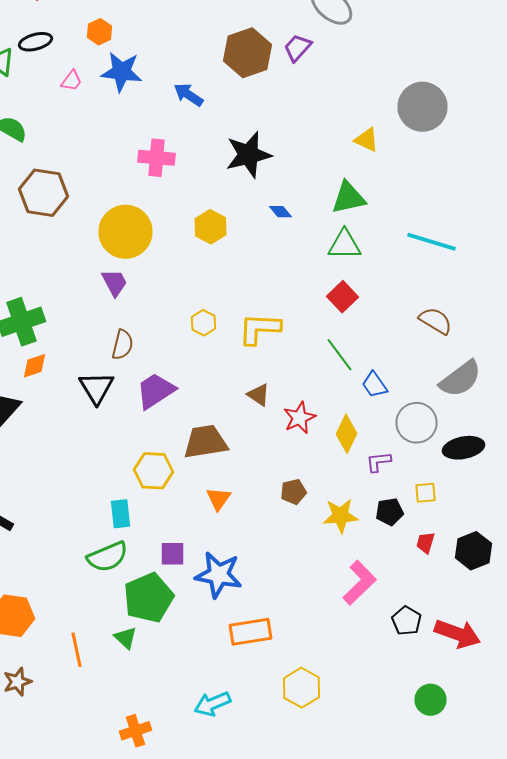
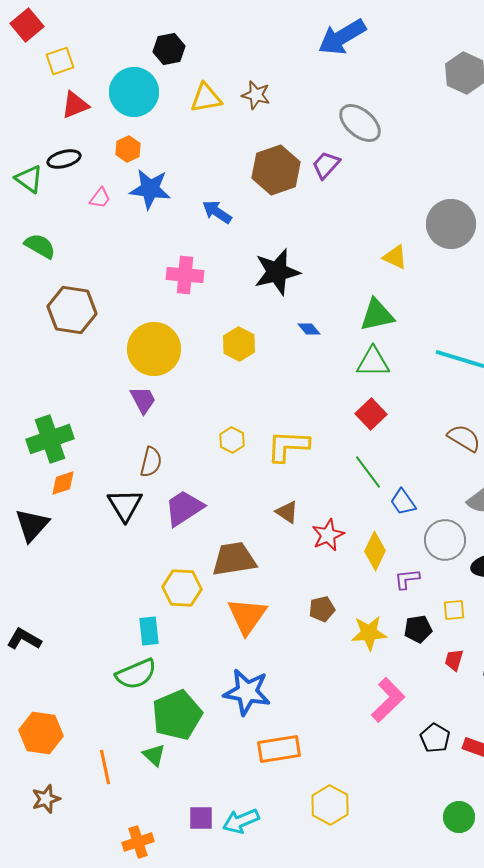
orange triangle: (218, 499) -> (247, 616), size x1.6
purple square: (172, 554) -> (201, 818), moved
orange cross: (136, 731) -> (138, 842), moved

